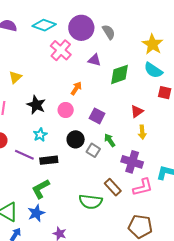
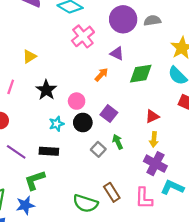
purple circle: (81, 28) -> (123, 19), moved
gray semicircle: (109, 32) -> (152, 20), moved, turned -77
orange arrow: (76, 88) -> (101, 75), moved
cyan star: (40, 135) -> (56, 124), moved
black circle: (76, 139) -> (83, 123), moved
purple line: (24, 155) -> (16, 152), moved
purple cross: (132, 162) -> (155, 164), moved
pink L-shape: (143, 187) -> (144, 198), turned 95

